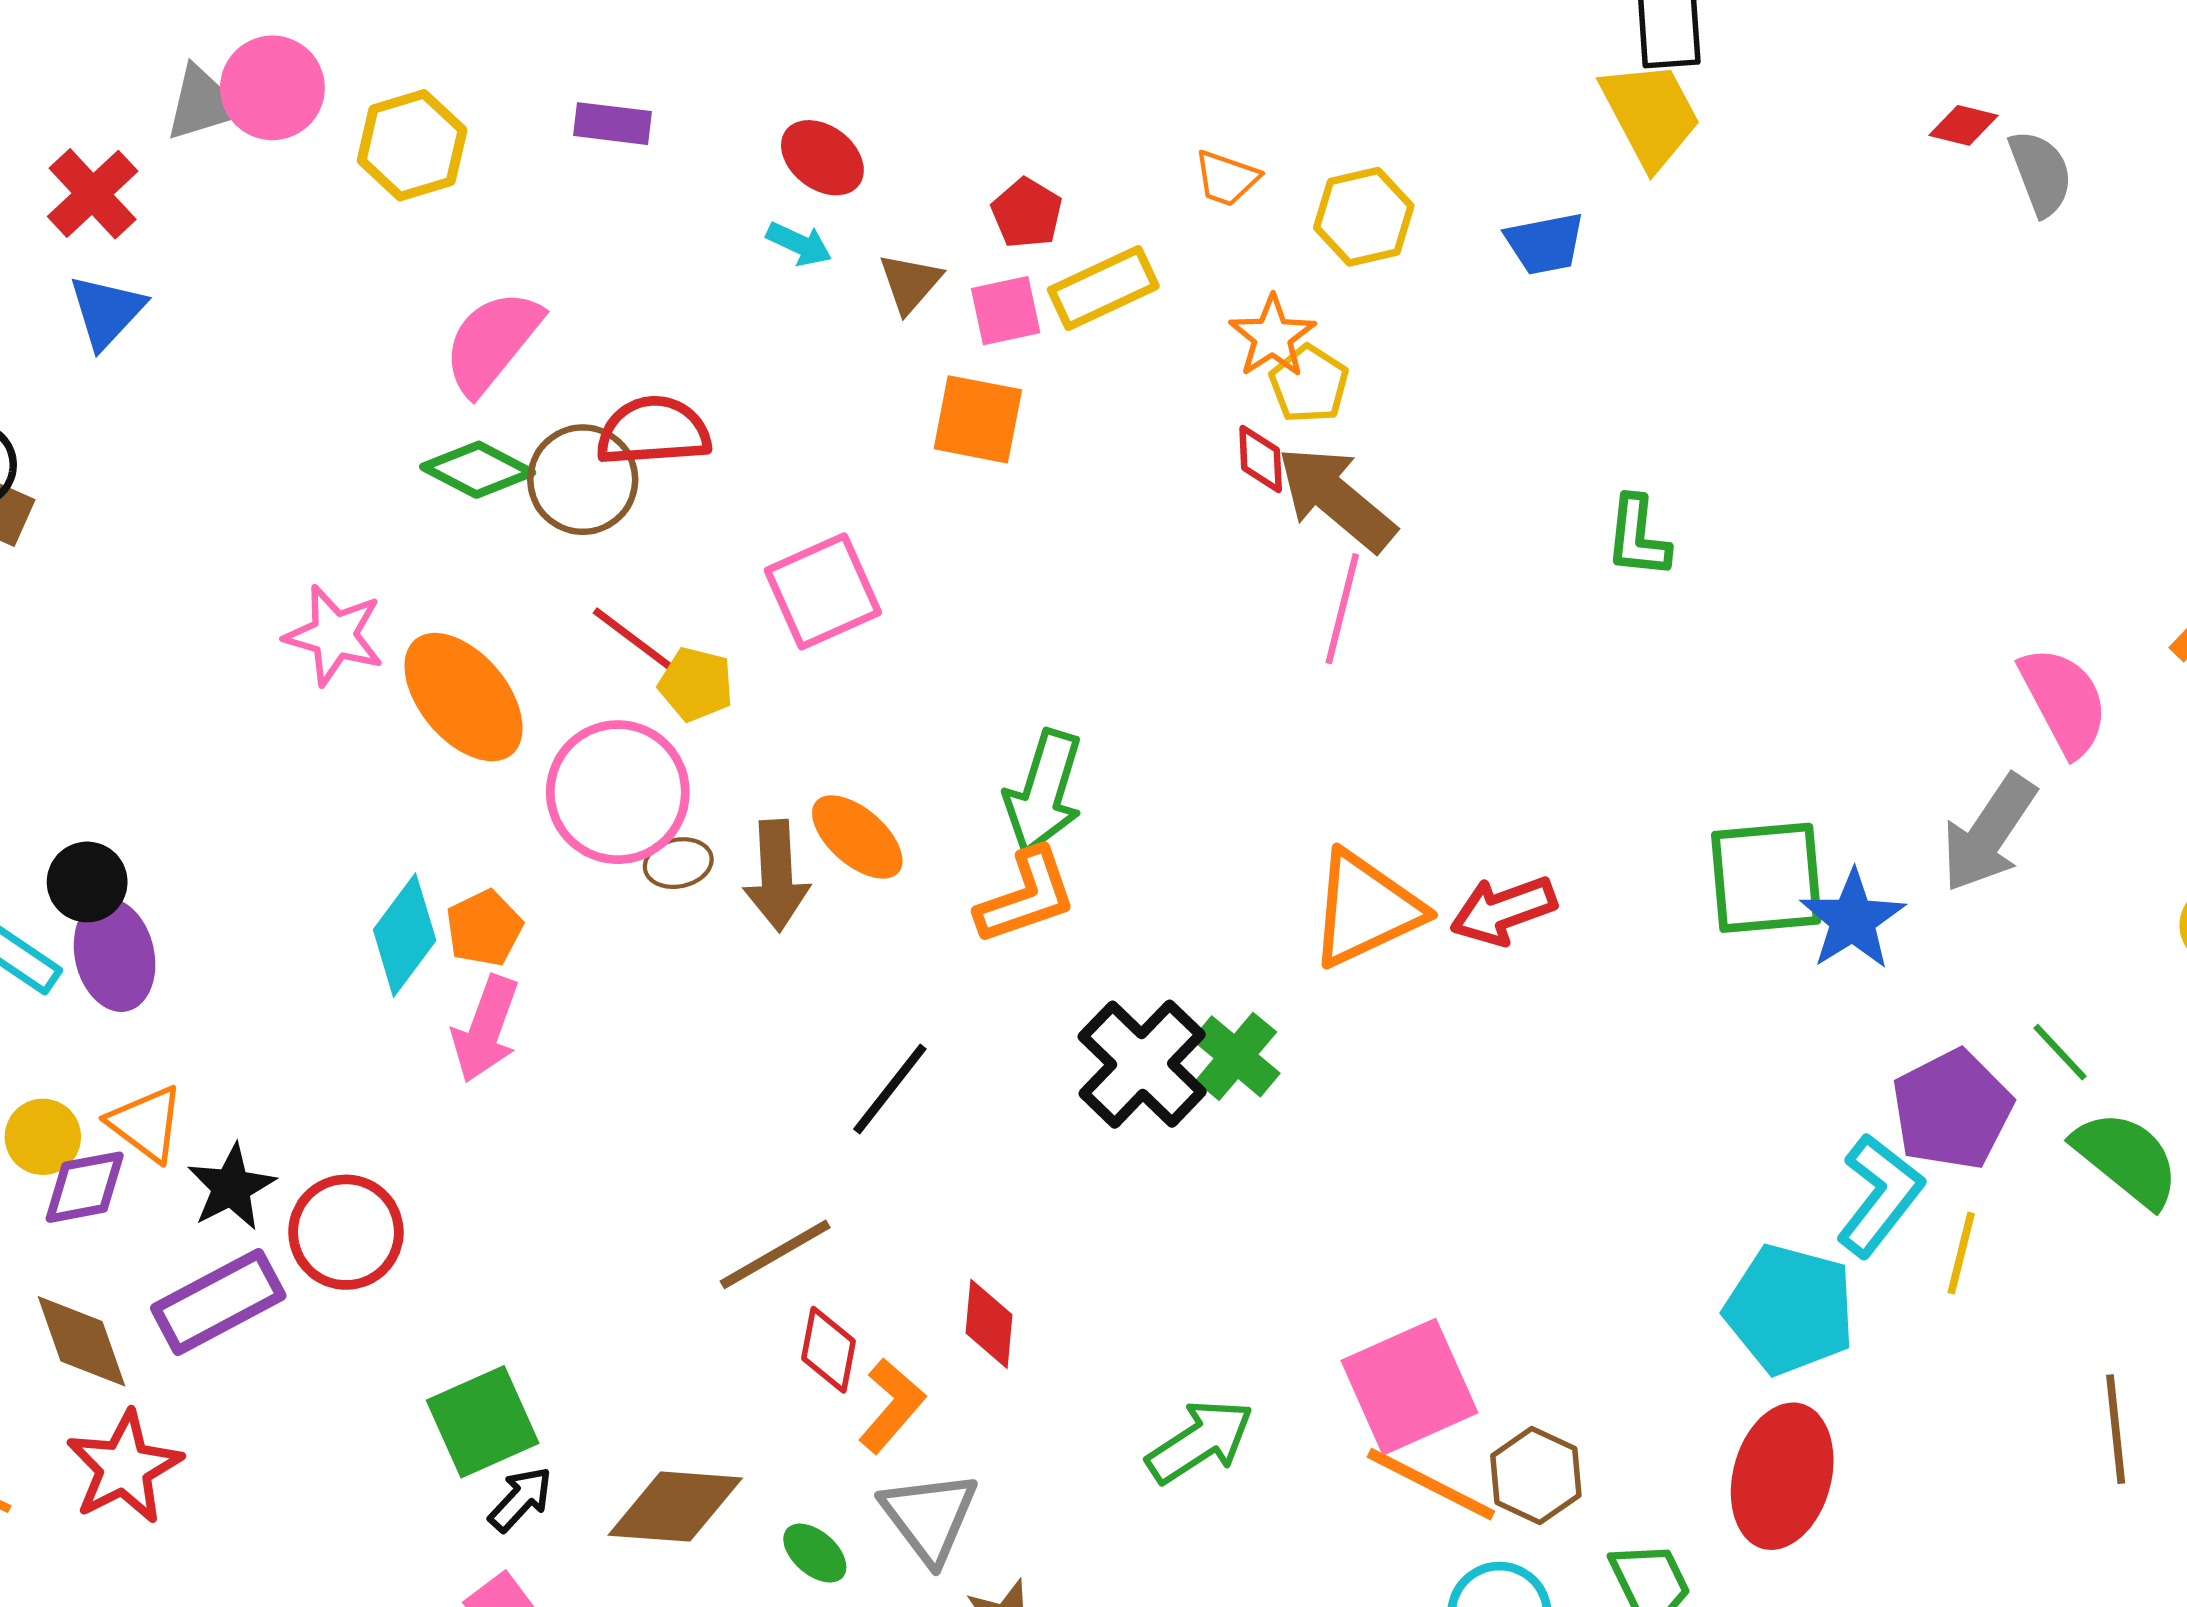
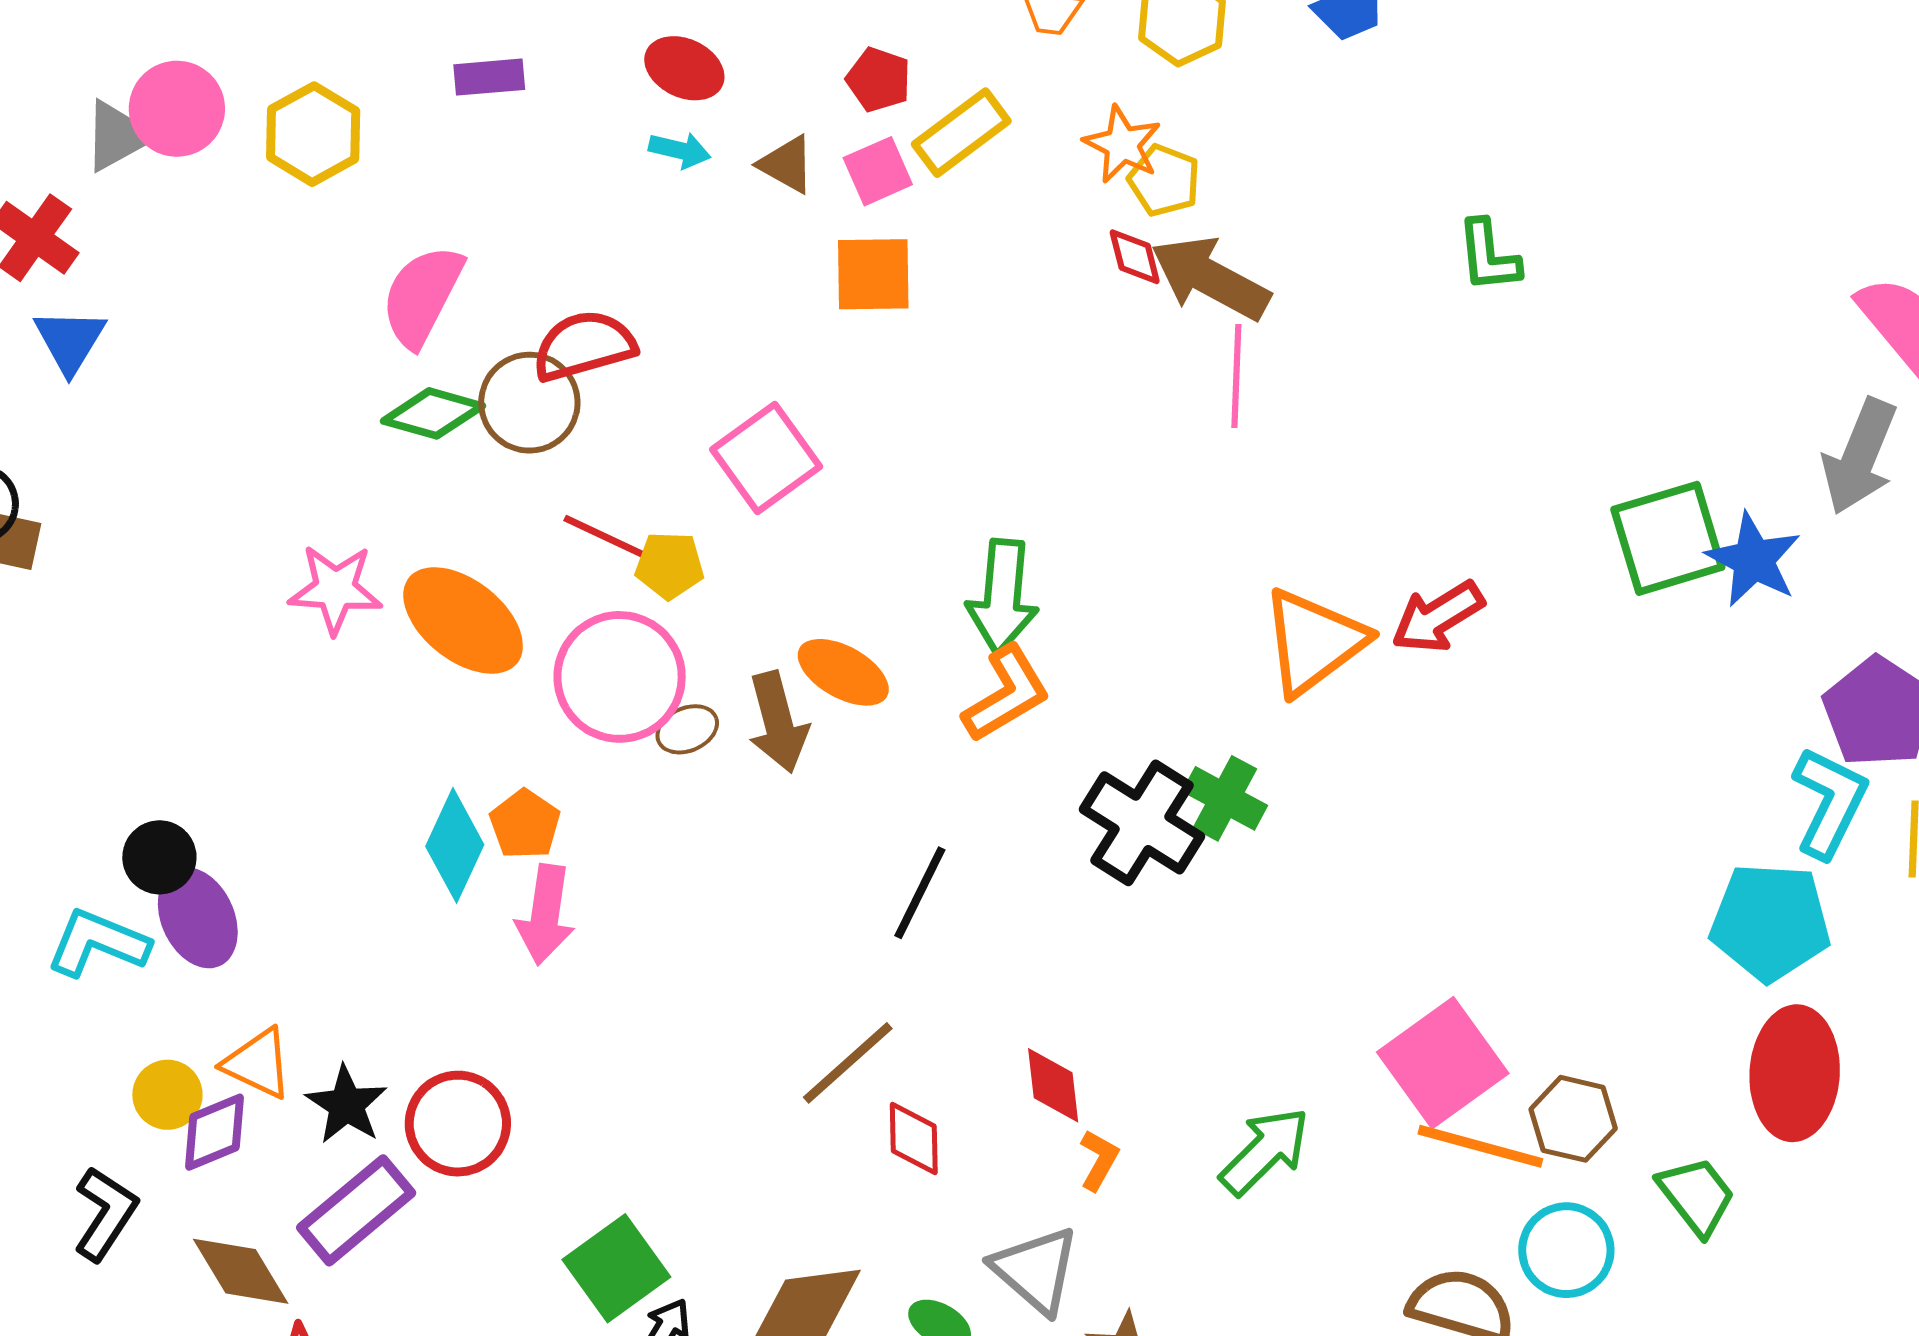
brown triangle: (910, 283) -> (787, 164), turned -30
orange L-shape: (892, 1406) -> (1099, 1160), moved, size x0.7

